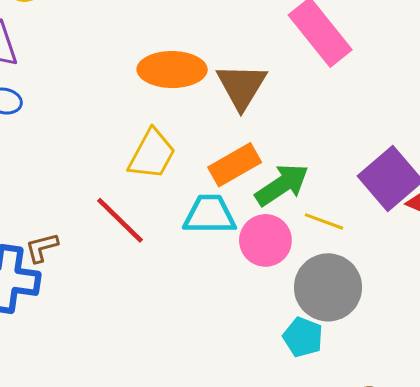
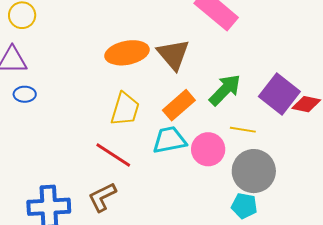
green arrow: (282, 185) -> (225, 90), moved
brown L-shape: (42, 248) -> (102, 197), moved, size x1.4

